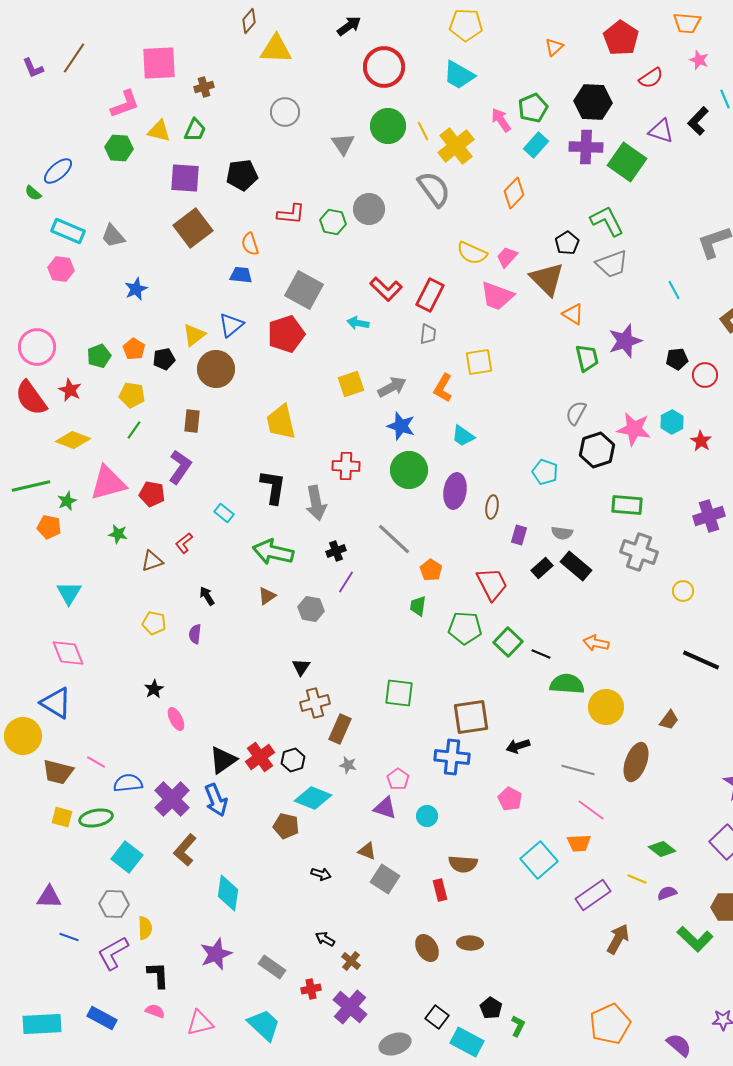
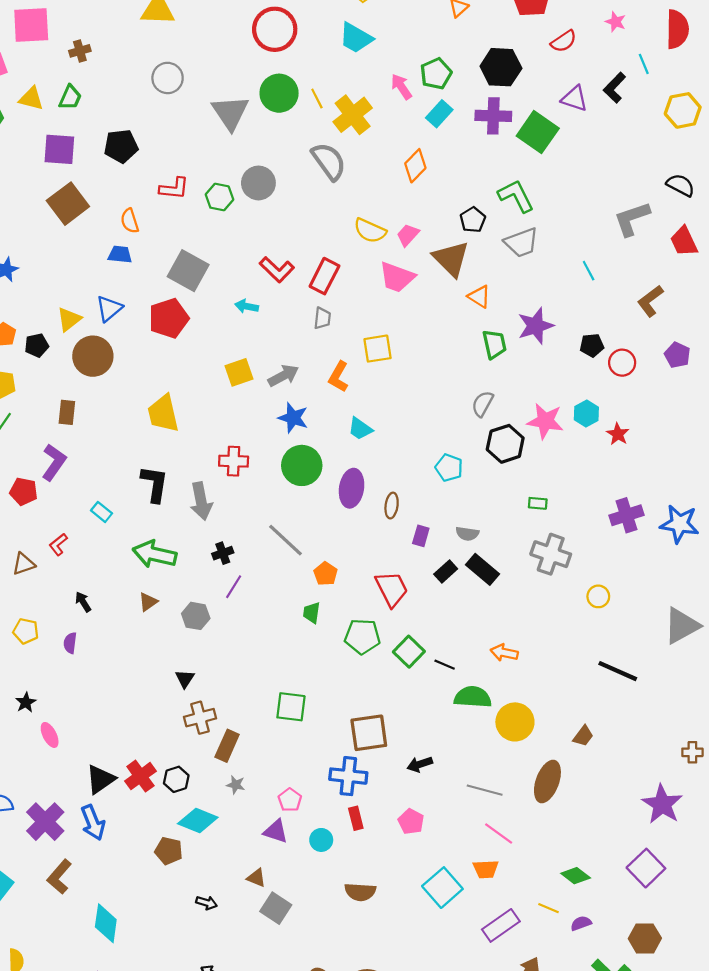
gray triangle: (343, 144) -> (230, 113), size x1.5
green rectangle: (627, 505) -> (538, 503), size x0.6
red rectangle: (440, 890) -> (356, 818), moved

